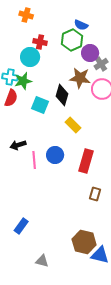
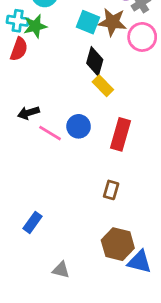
black diamond: (62, 95) -> (95, 61), moved
cyan square: (40, 105) -> (88, 22), moved
pink line: (34, 160) -> (50, 133), turned -54
brown rectangle: (95, 194) -> (111, 190), moved

